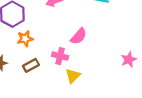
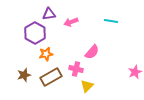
brown rectangle: (31, 65) -> (51, 77), size x1.5

